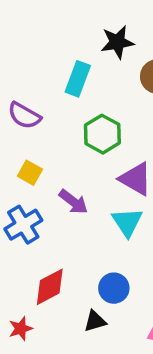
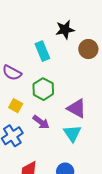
cyan rectangle: (78, 79) -> (42, 51), turned -42
green hexagon: (102, 134) -> (43, 89), moved

